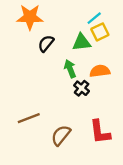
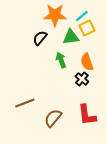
orange star: (30, 17) -> (55, 15), moved
orange semicircle: (100, 71) -> (87, 62), turned -102
black cross: (82, 88) -> (82, 79), moved

